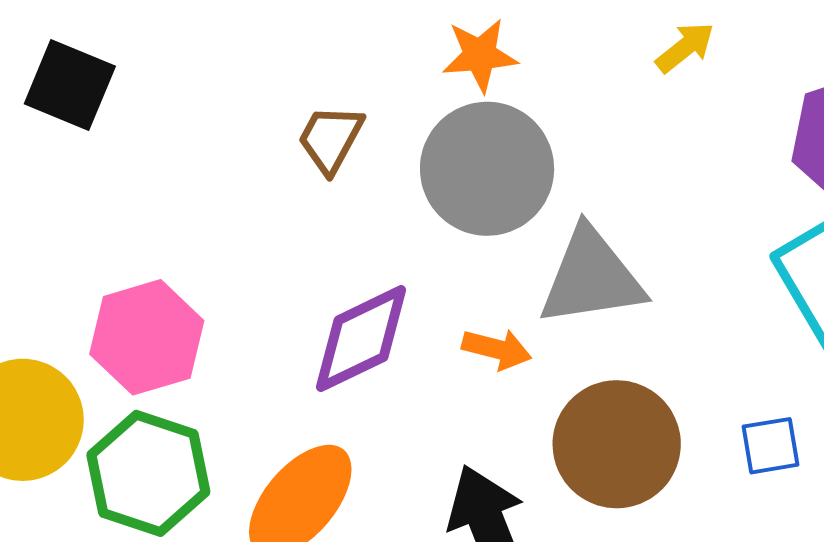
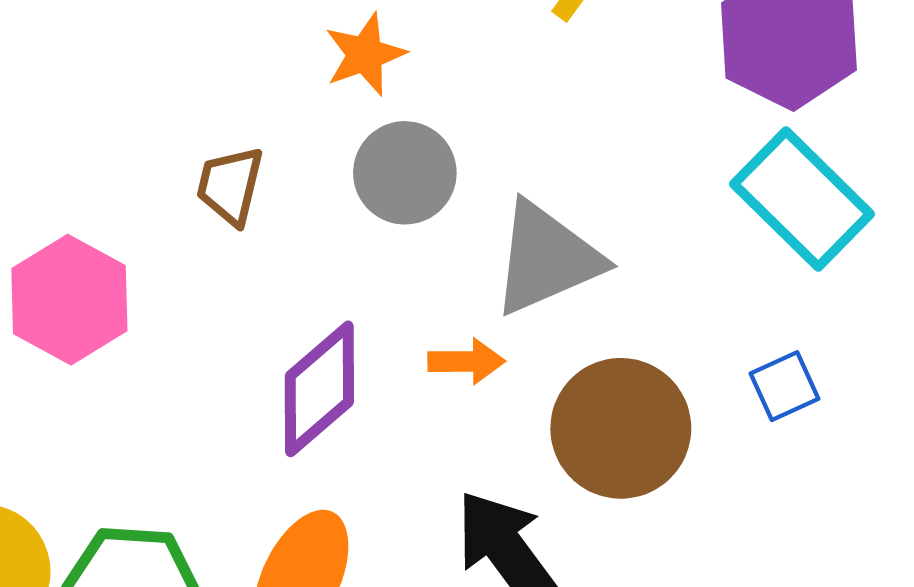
gray circle: (487, 169) -> (405, 173), size x0.7
pink hexagon: (147, 337) -> (69, 300), moved

